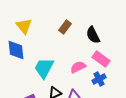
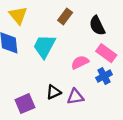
cyan trapezoid: (44, 68) -> (44, 46), moved

